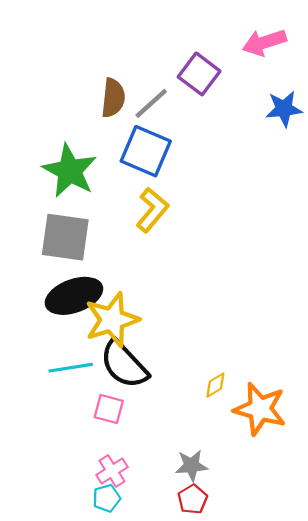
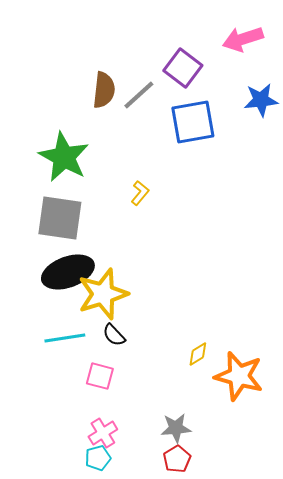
blue square: (146, 151) -> (193, 122), moved, turned -33
yellow L-shape: (152, 210) -> (140, 193), size x0.6
black semicircle: (124, 364) -> (114, 335), size x0.5

